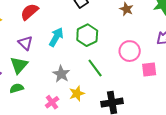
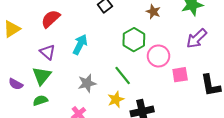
green hexagon: (87, 35) -> (134, 40), moved
gray star: (61, 74) -> (87, 83), turned 30
yellow star: (77, 94) -> (116, 99), moved

